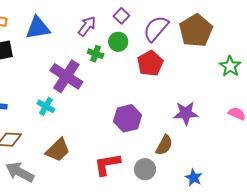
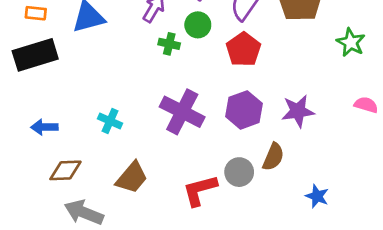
purple cross: (66, 76) -> (182, 112), moved
purple hexagon: (127, 118) -> (244, 110), moved
gray circle: (145, 169) -> (239, 172), moved

